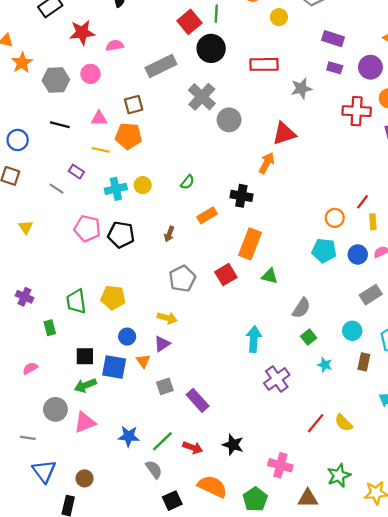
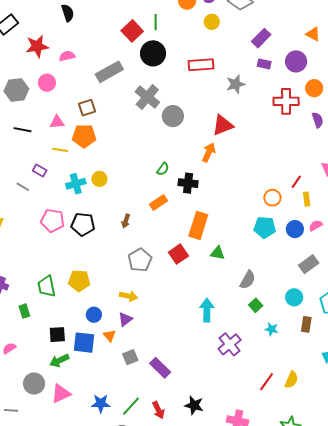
purple rectangle: (333, 39) -> (261, 38), turned -60
green semicircle: (187, 182) -> (163, 169), moved
yellow semicircle: (344, 423) -> (291, 380), turned -108
red arrow: (193, 448) -> (158, 410), turned 48

